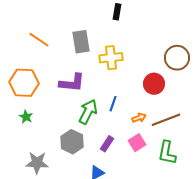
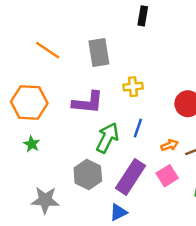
yellow cross: (111, 58) -> (133, 87), moved, size x0.7
purple rectangle: (107, 144) -> (131, 177), size x1.8

